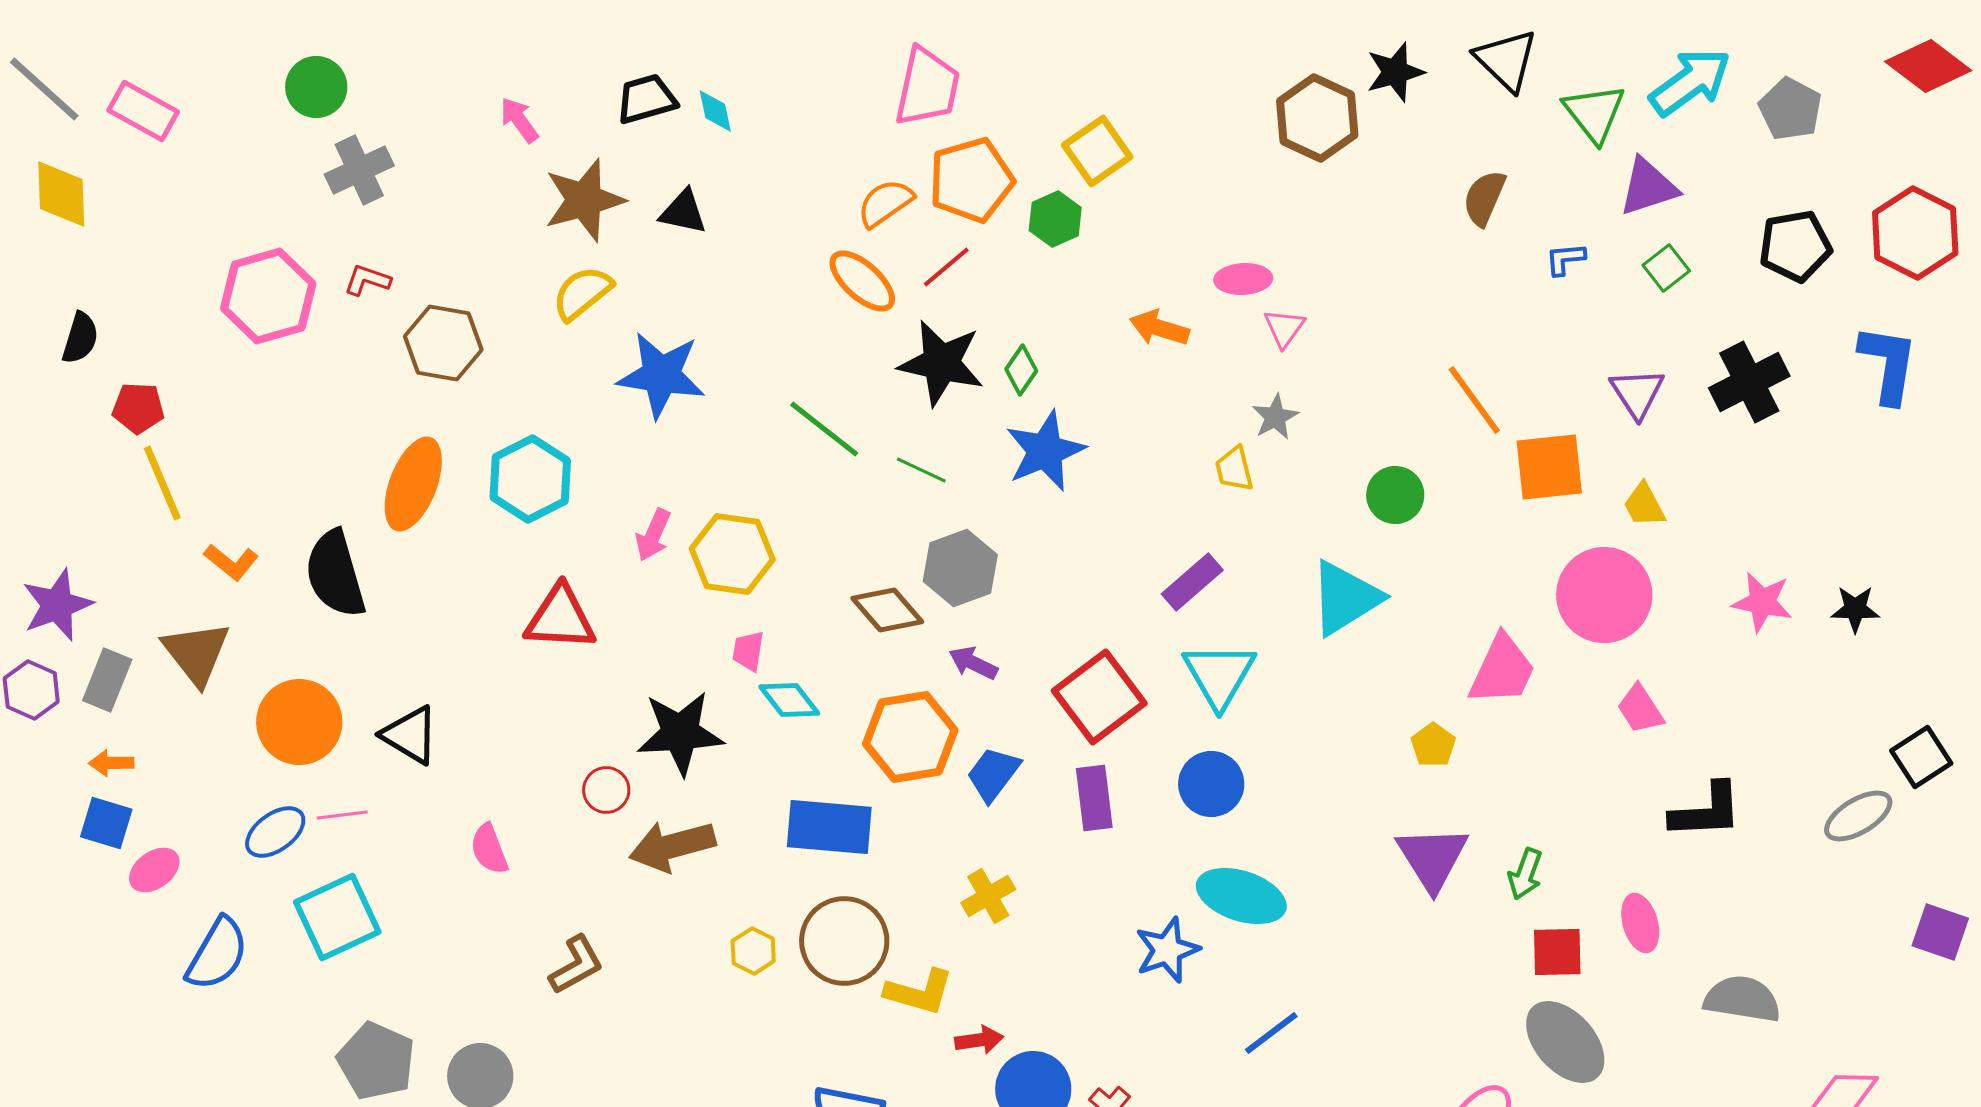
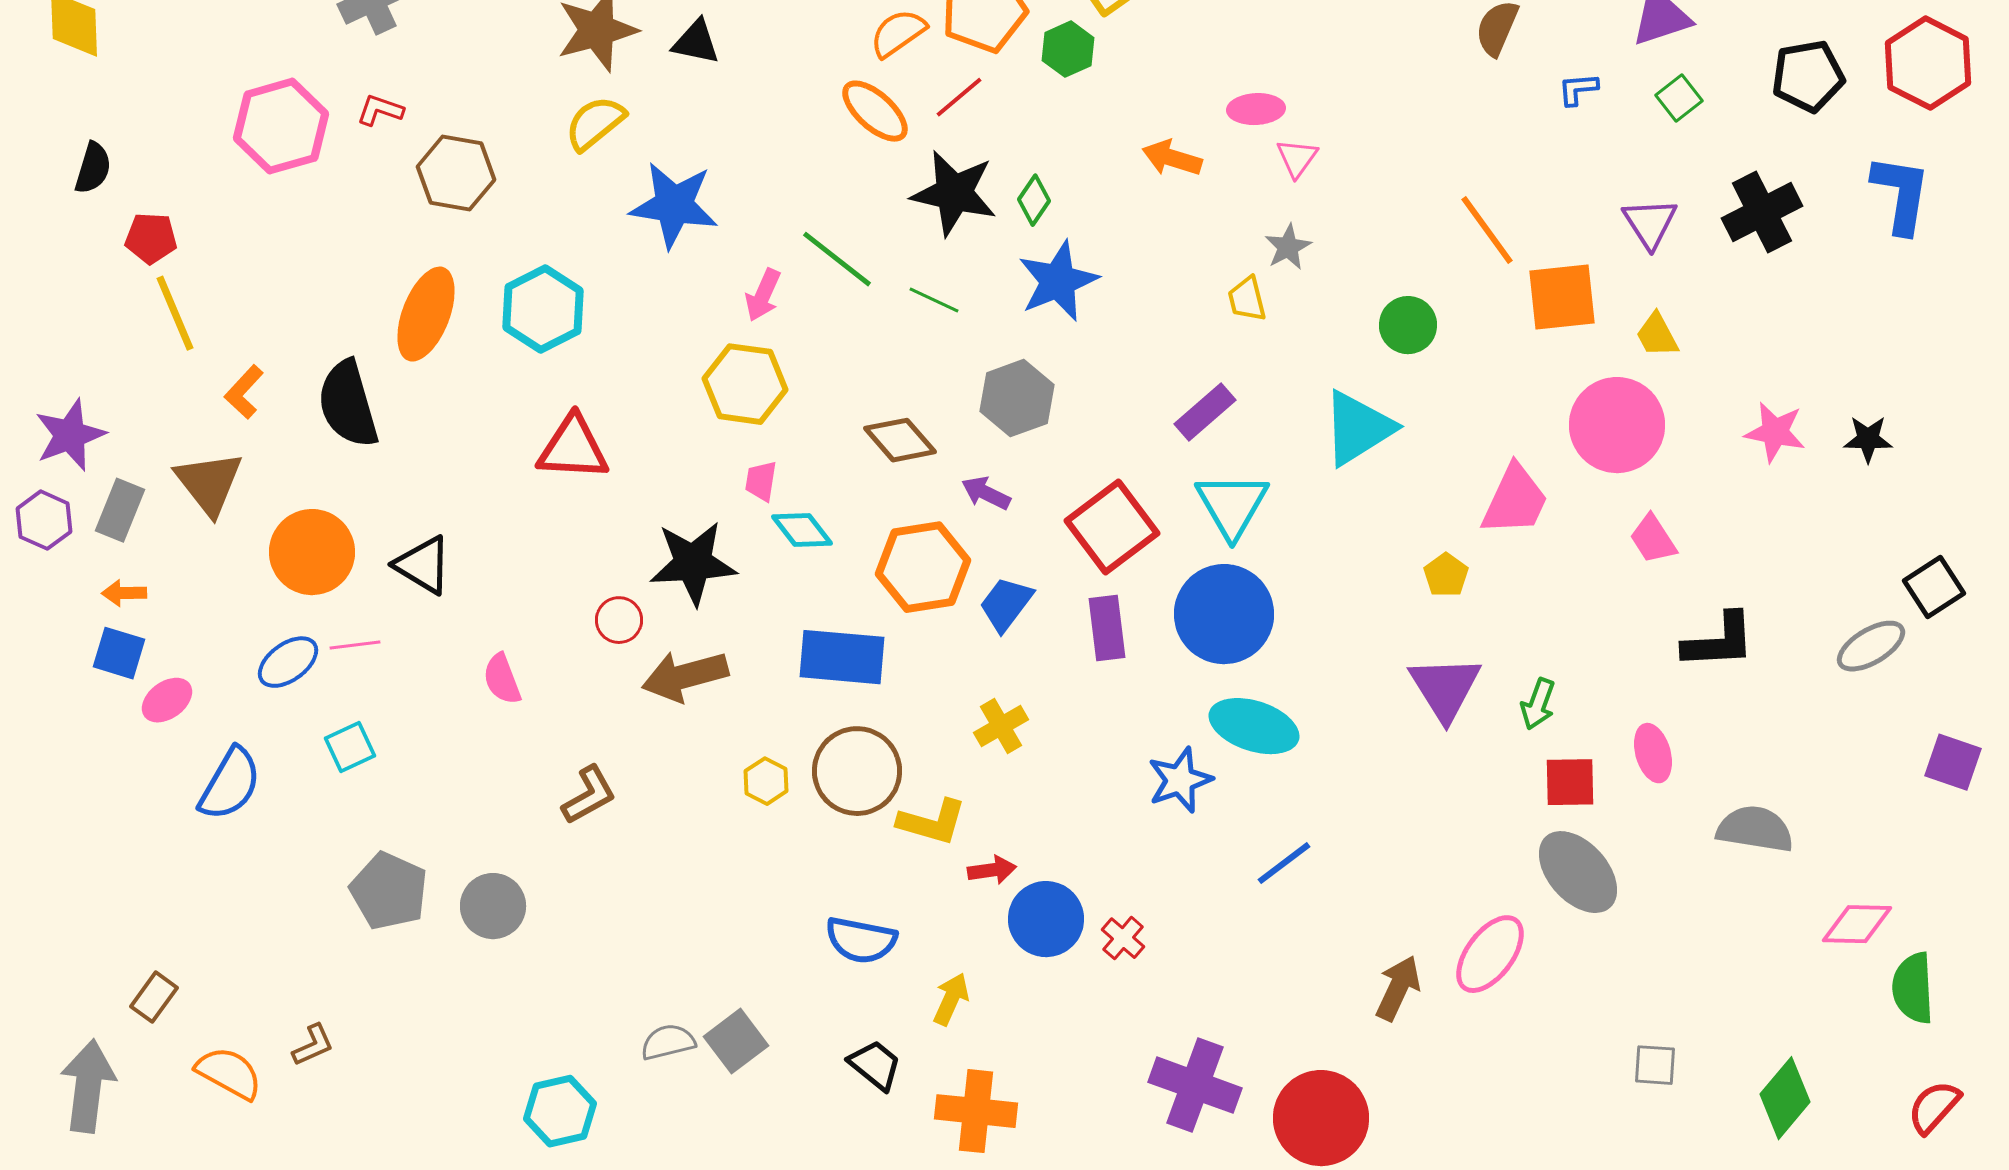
pink arrow: (653, 535) -> (763, 295), moved
orange L-shape: (231, 562) -> (244, 392), turned 94
gray hexagon: (960, 568) -> (1017, 398), moved
blue circle: (1211, 784) -> (1224, 614), size x1.5
cyan square: (337, 917) -> (350, 747), size x0.6

